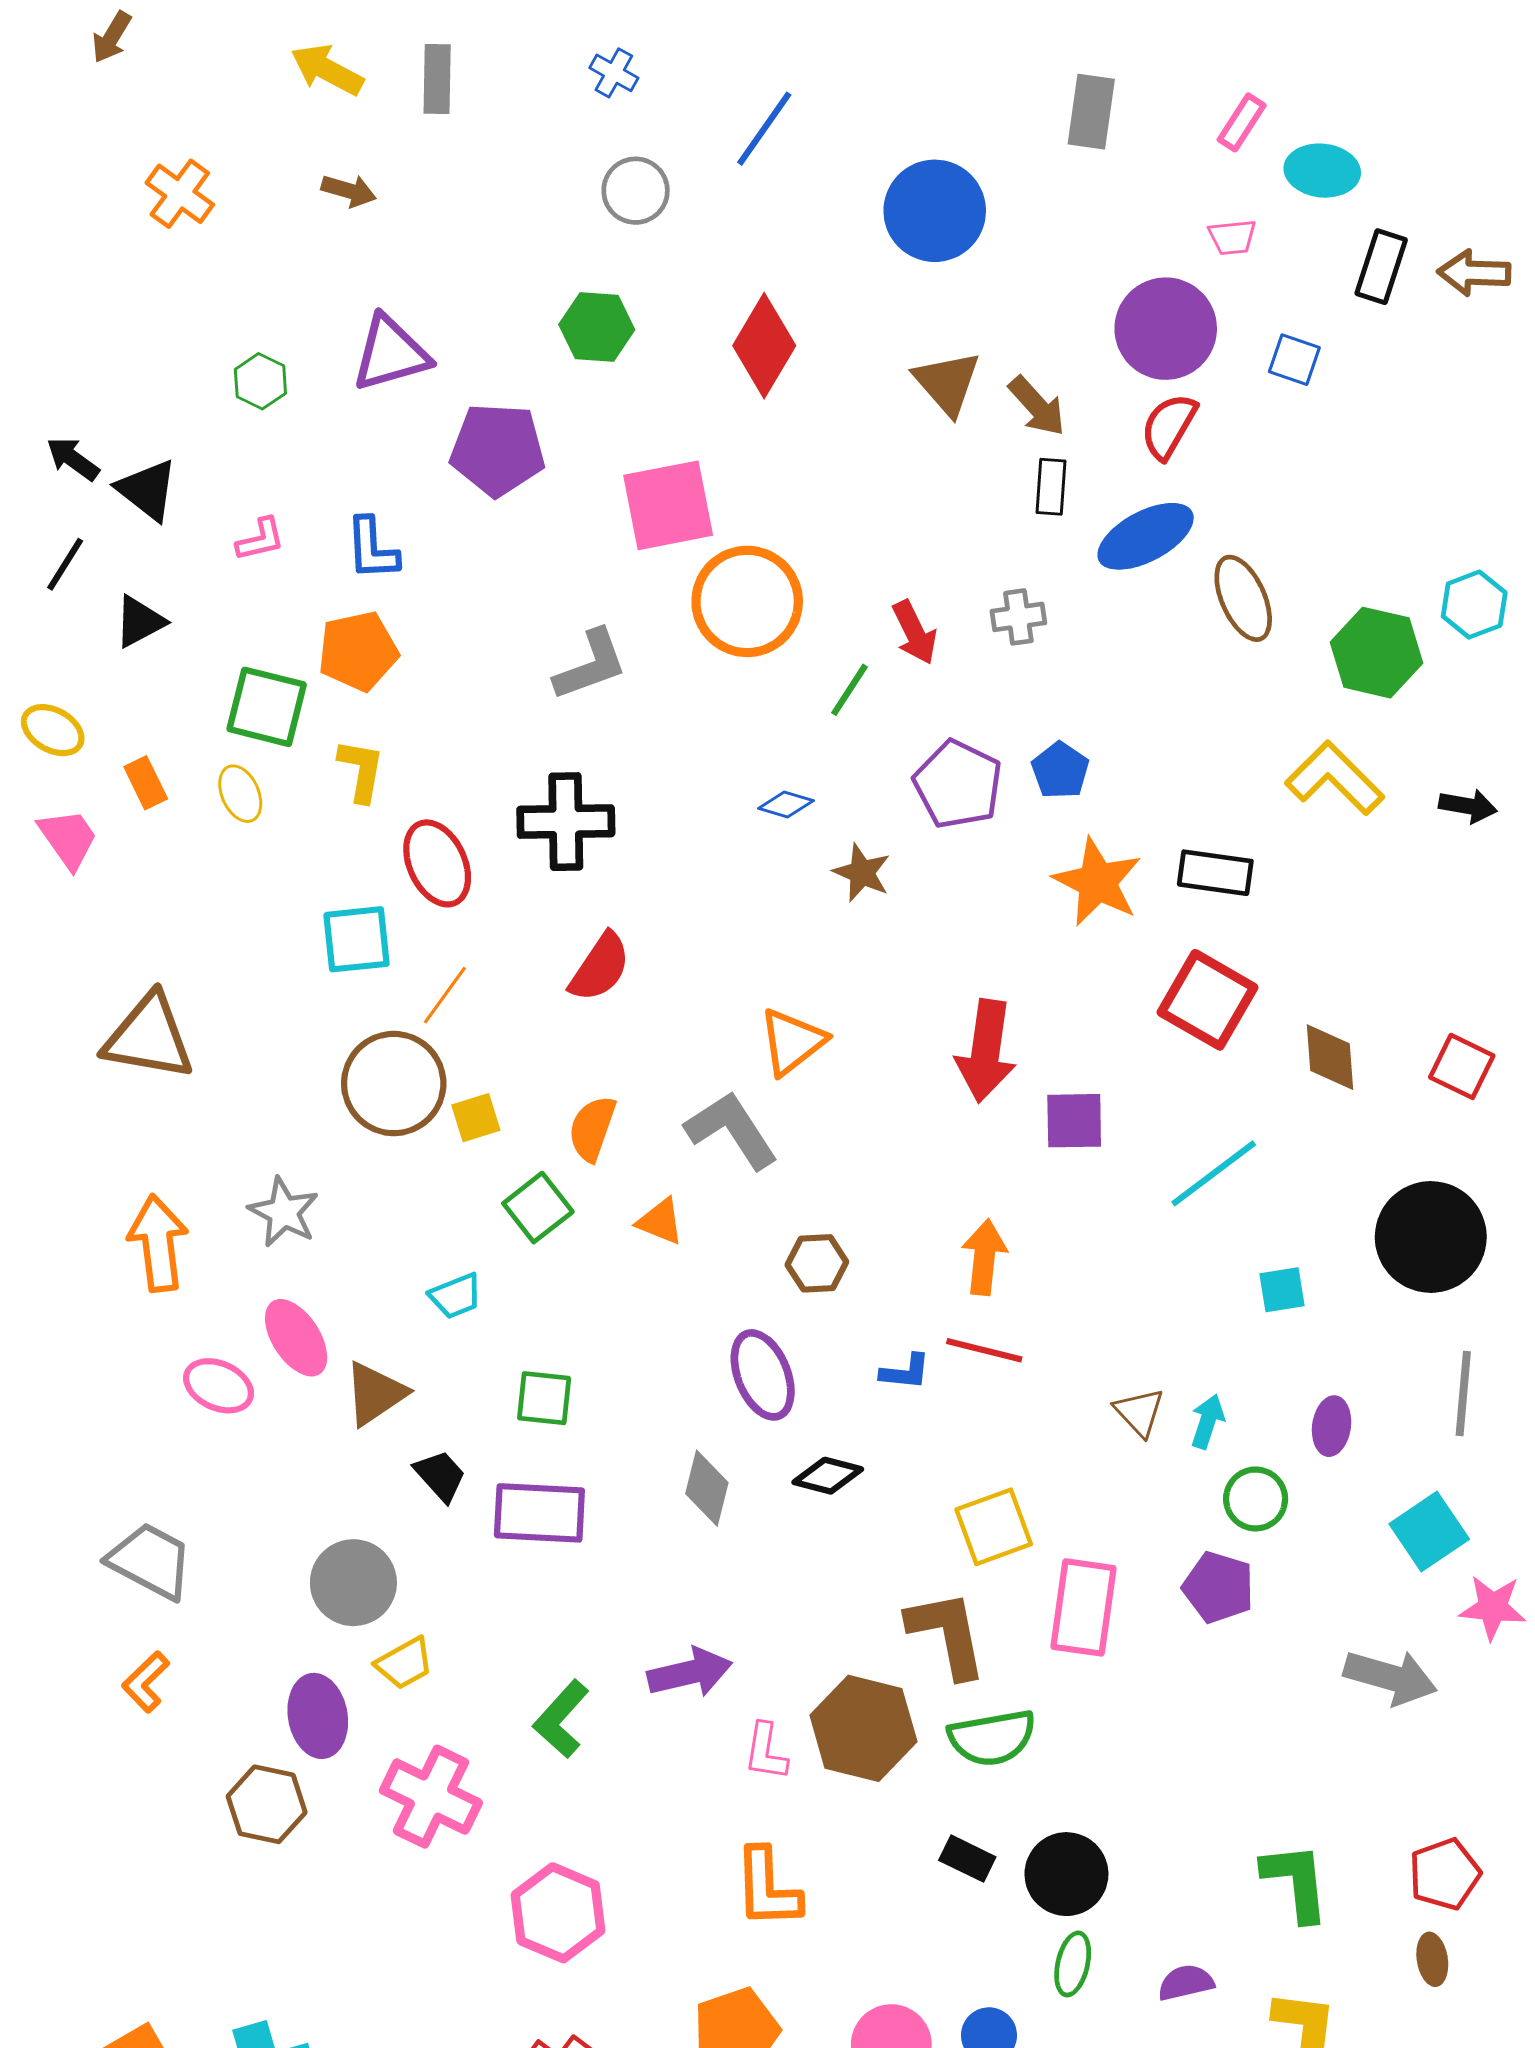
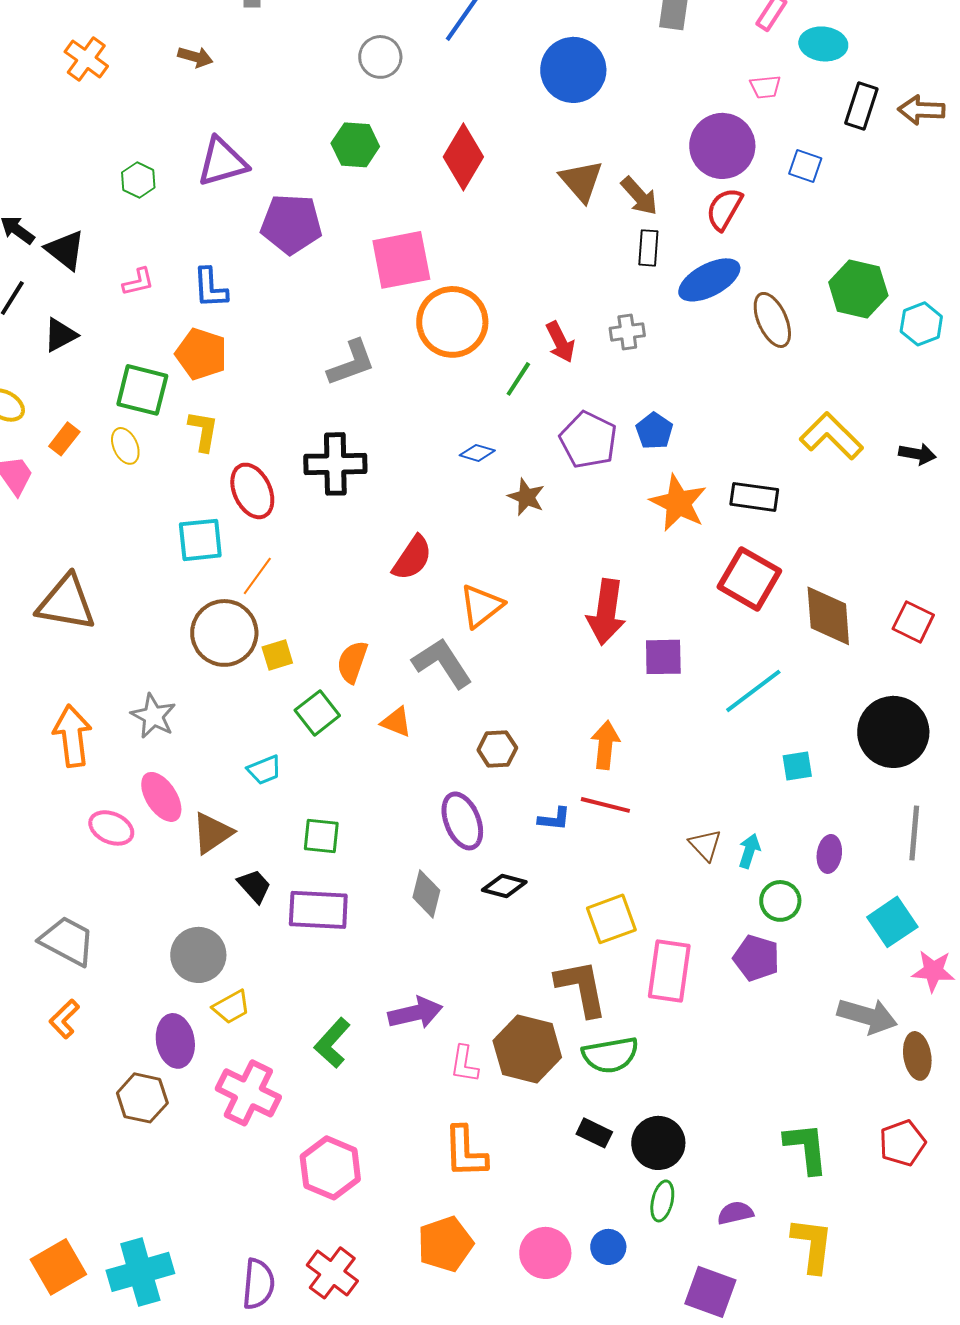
orange pentagon: (358, 651) -> (201, 354), turned 30
green hexagon: (1376, 653) -> (858, 289), moved
orange rectangle: (146, 783) -> (64, 439), turned 64
red semicircle: (600, 967) -> (412, 558), moved
brown diamond: (1330, 1057) -> (828, 616), size x1.4
brown ellipse: (1432, 1959) -> (917, 1056), moved, size x1.4

